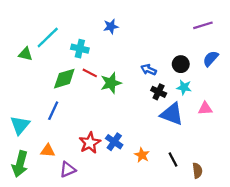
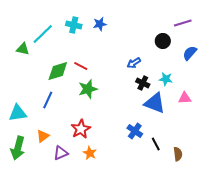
cyan cross: (80, 49) -> (74, 25), moved
black circle: (181, 64) -> (163, 41), moved
blue arrow: (149, 70) -> (134, 63), turned -56
green star: (111, 83) -> (88, 89), moved
cyan triangle: (20, 125) -> (18, 113), turned 42
blue cross: (114, 142) -> (135, 131), moved
orange triangle: (48, 151) -> (43, 136), turned -40
orange star: (142, 155) -> (90, 153), moved

